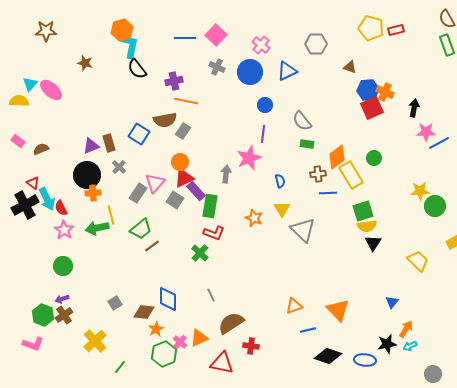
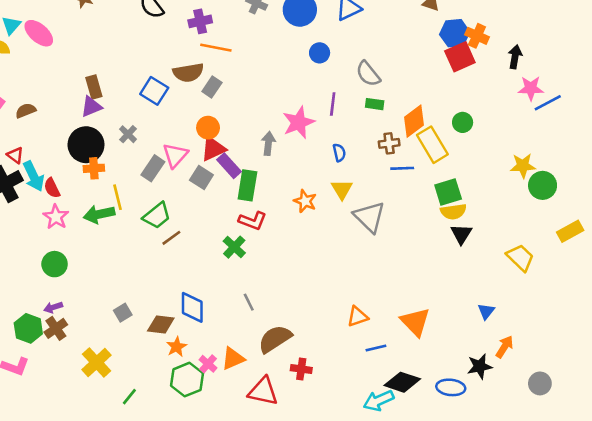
purple line: (263, 134) -> (333, 104), moved
brown rectangle: (109, 143) -> (94, 87), moved
cyan arrow: (410, 346) -> (379, 401), moved, size x1.6
gray circle: (433, 374) -> (540, 383), moved

